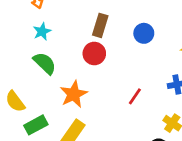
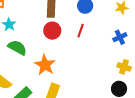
red line: (135, 96) -> (81, 31), moved

